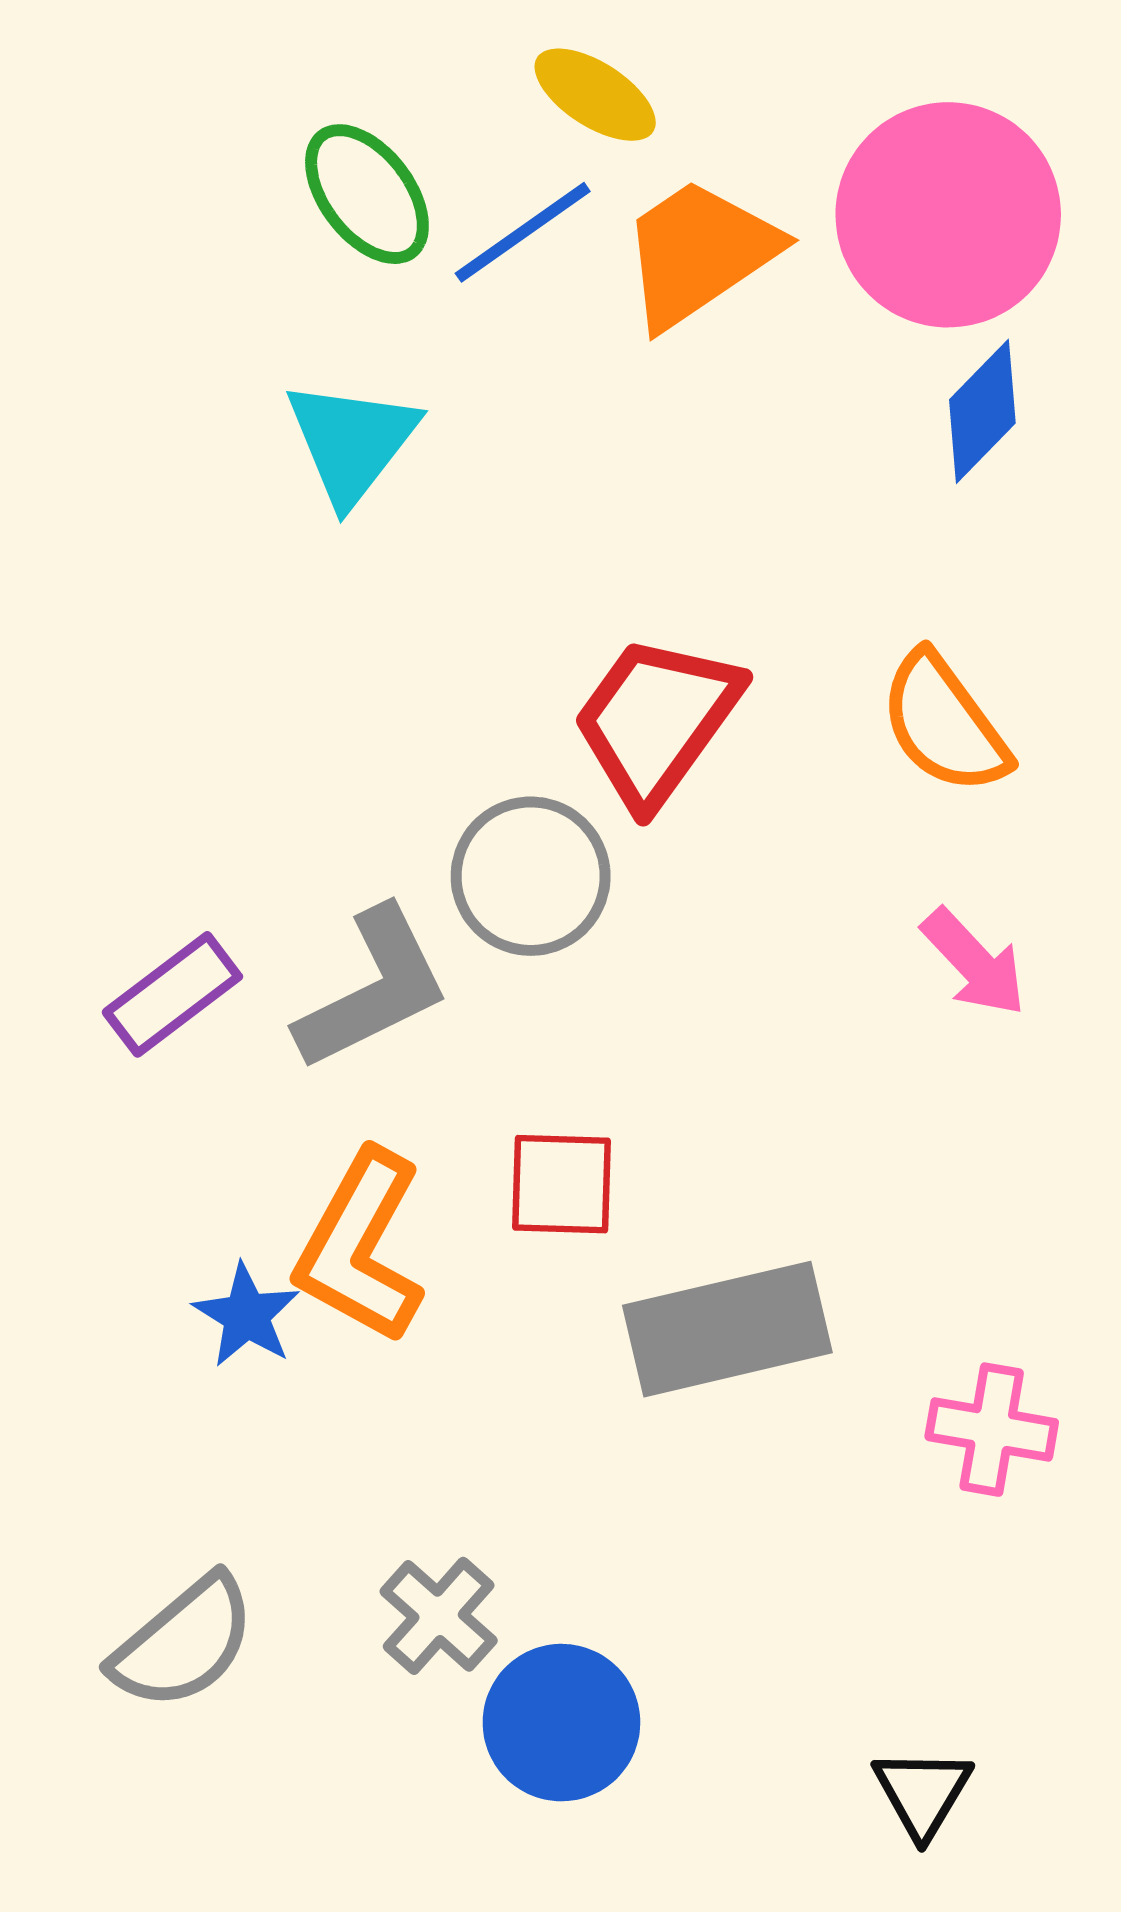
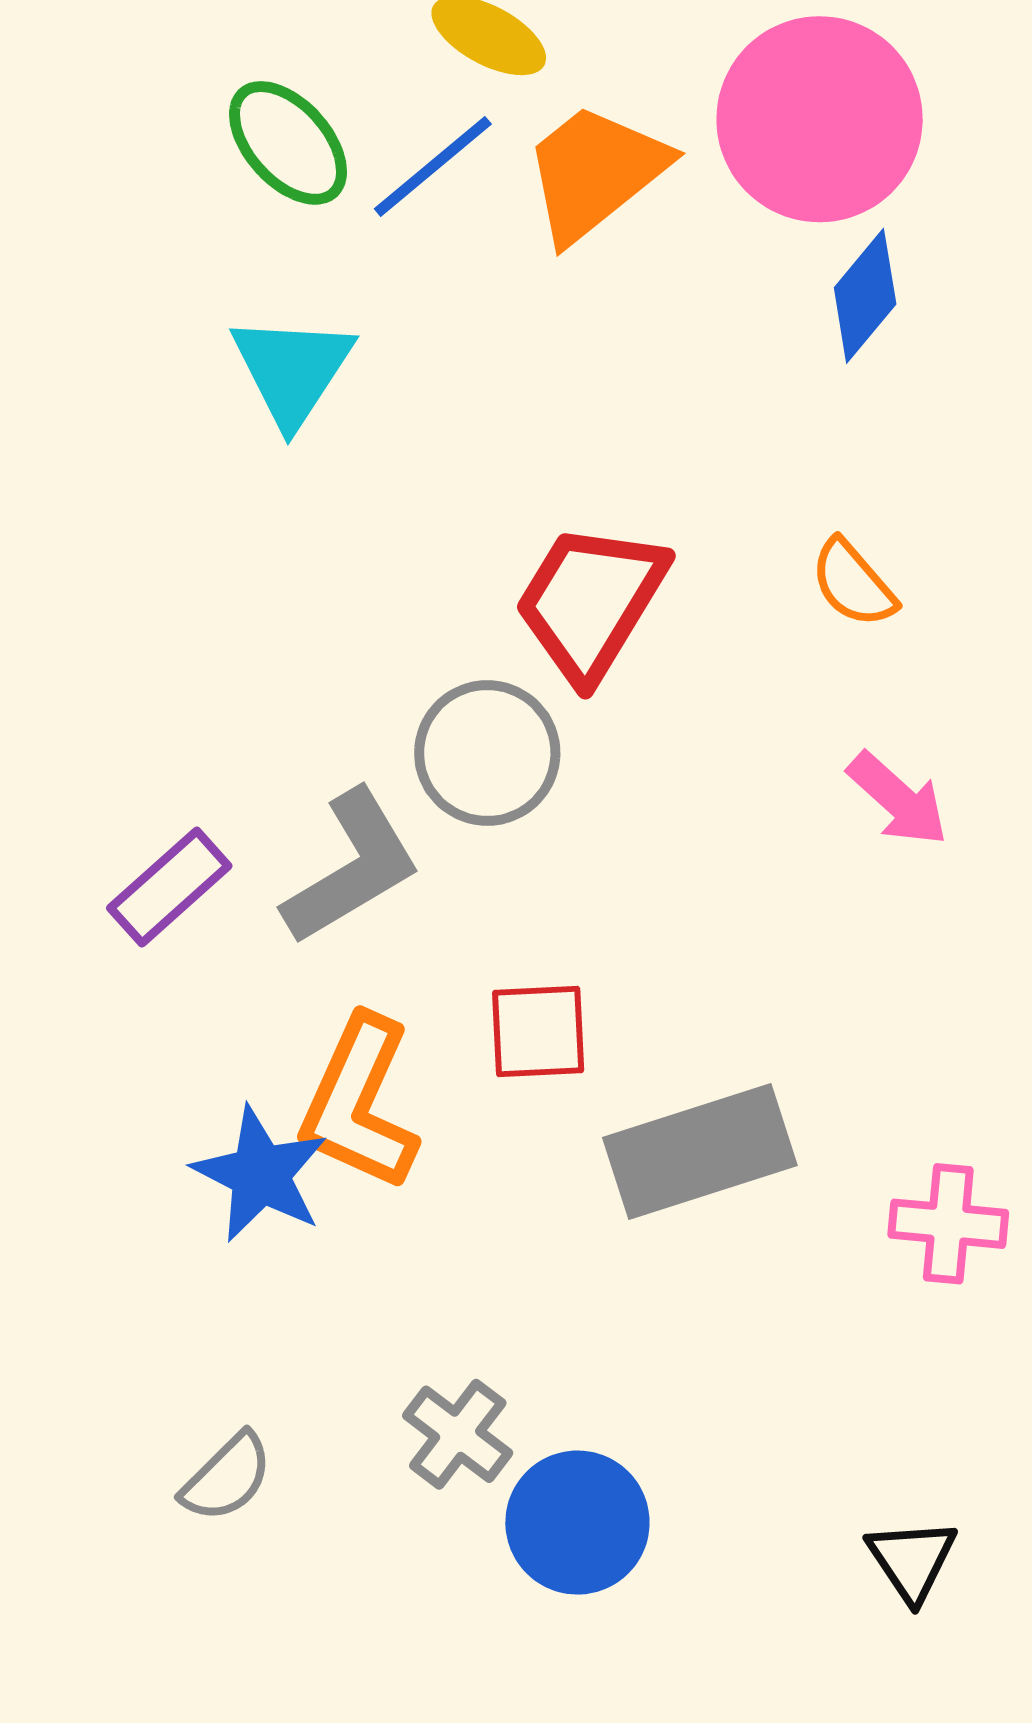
orange semicircle: (944, 724) -> (853, 583), size x0.7
blue star: (246, 1315) -> (260, 1174), size x1.4
gray semicircle: (183, 1643) -> (227, 1478), size x0.7

